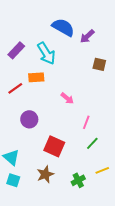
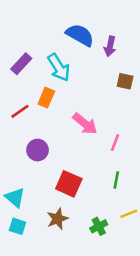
purple arrow: (87, 36) -> (110, 46), turned -35
orange rectangle: (36, 77) -> (46, 98), turned -63
pink arrow: (67, 98) -> (85, 124), size x1.5
pink line: (86, 122) -> (115, 143), moved
green line: (92, 143) -> (116, 180), turned -32

